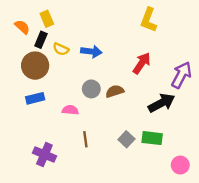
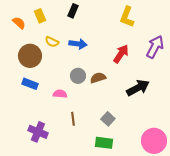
black rectangle: (41, 40) -> (73, 11), moved
purple arrow: (181, 75) -> (155, 47), moved
blue rectangle: (35, 98) -> (30, 84), turned 35
green rectangle: (152, 138) -> (104, 143), moved
pink circle: (180, 165) -> (154, 141), size x1.6

